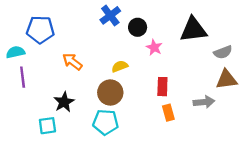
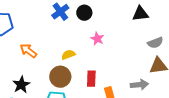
black circle: (138, 27) -> (84, 13), moved
black triangle: (193, 30) -> (140, 14), moved, size x0.7
red rectangle: (162, 87) -> (91, 79), moved

